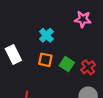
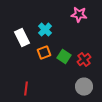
white rectangle: (13, 54) -> (22, 38), moved
orange square: (45, 60) -> (44, 53), turned -32

